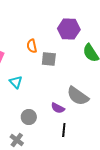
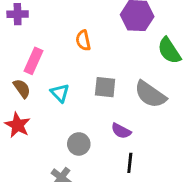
gray square: (49, 59) -> (105, 87), moved
gray semicircle: (78, 96) -> (150, 94), moved

